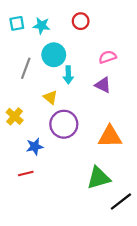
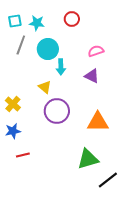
gray line: (26, 68) -> (21, 45), moved
blue star: (35, 147) -> (13, 131), moved

